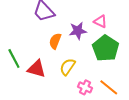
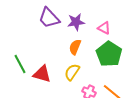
purple star: (78, 31) -> (76, 22), moved
orange semicircle: (55, 41) -> (75, 47), moved

